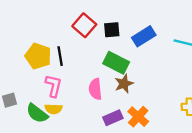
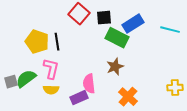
green rectangle: (116, 63) -> (117, 38), moved
pink semicircle: (95, 89) -> (89, 84), moved
green semicircle: (37, 113) -> (26, 79), moved, turned 105
purple rectangle: (113, 118) -> (79, 98), moved

